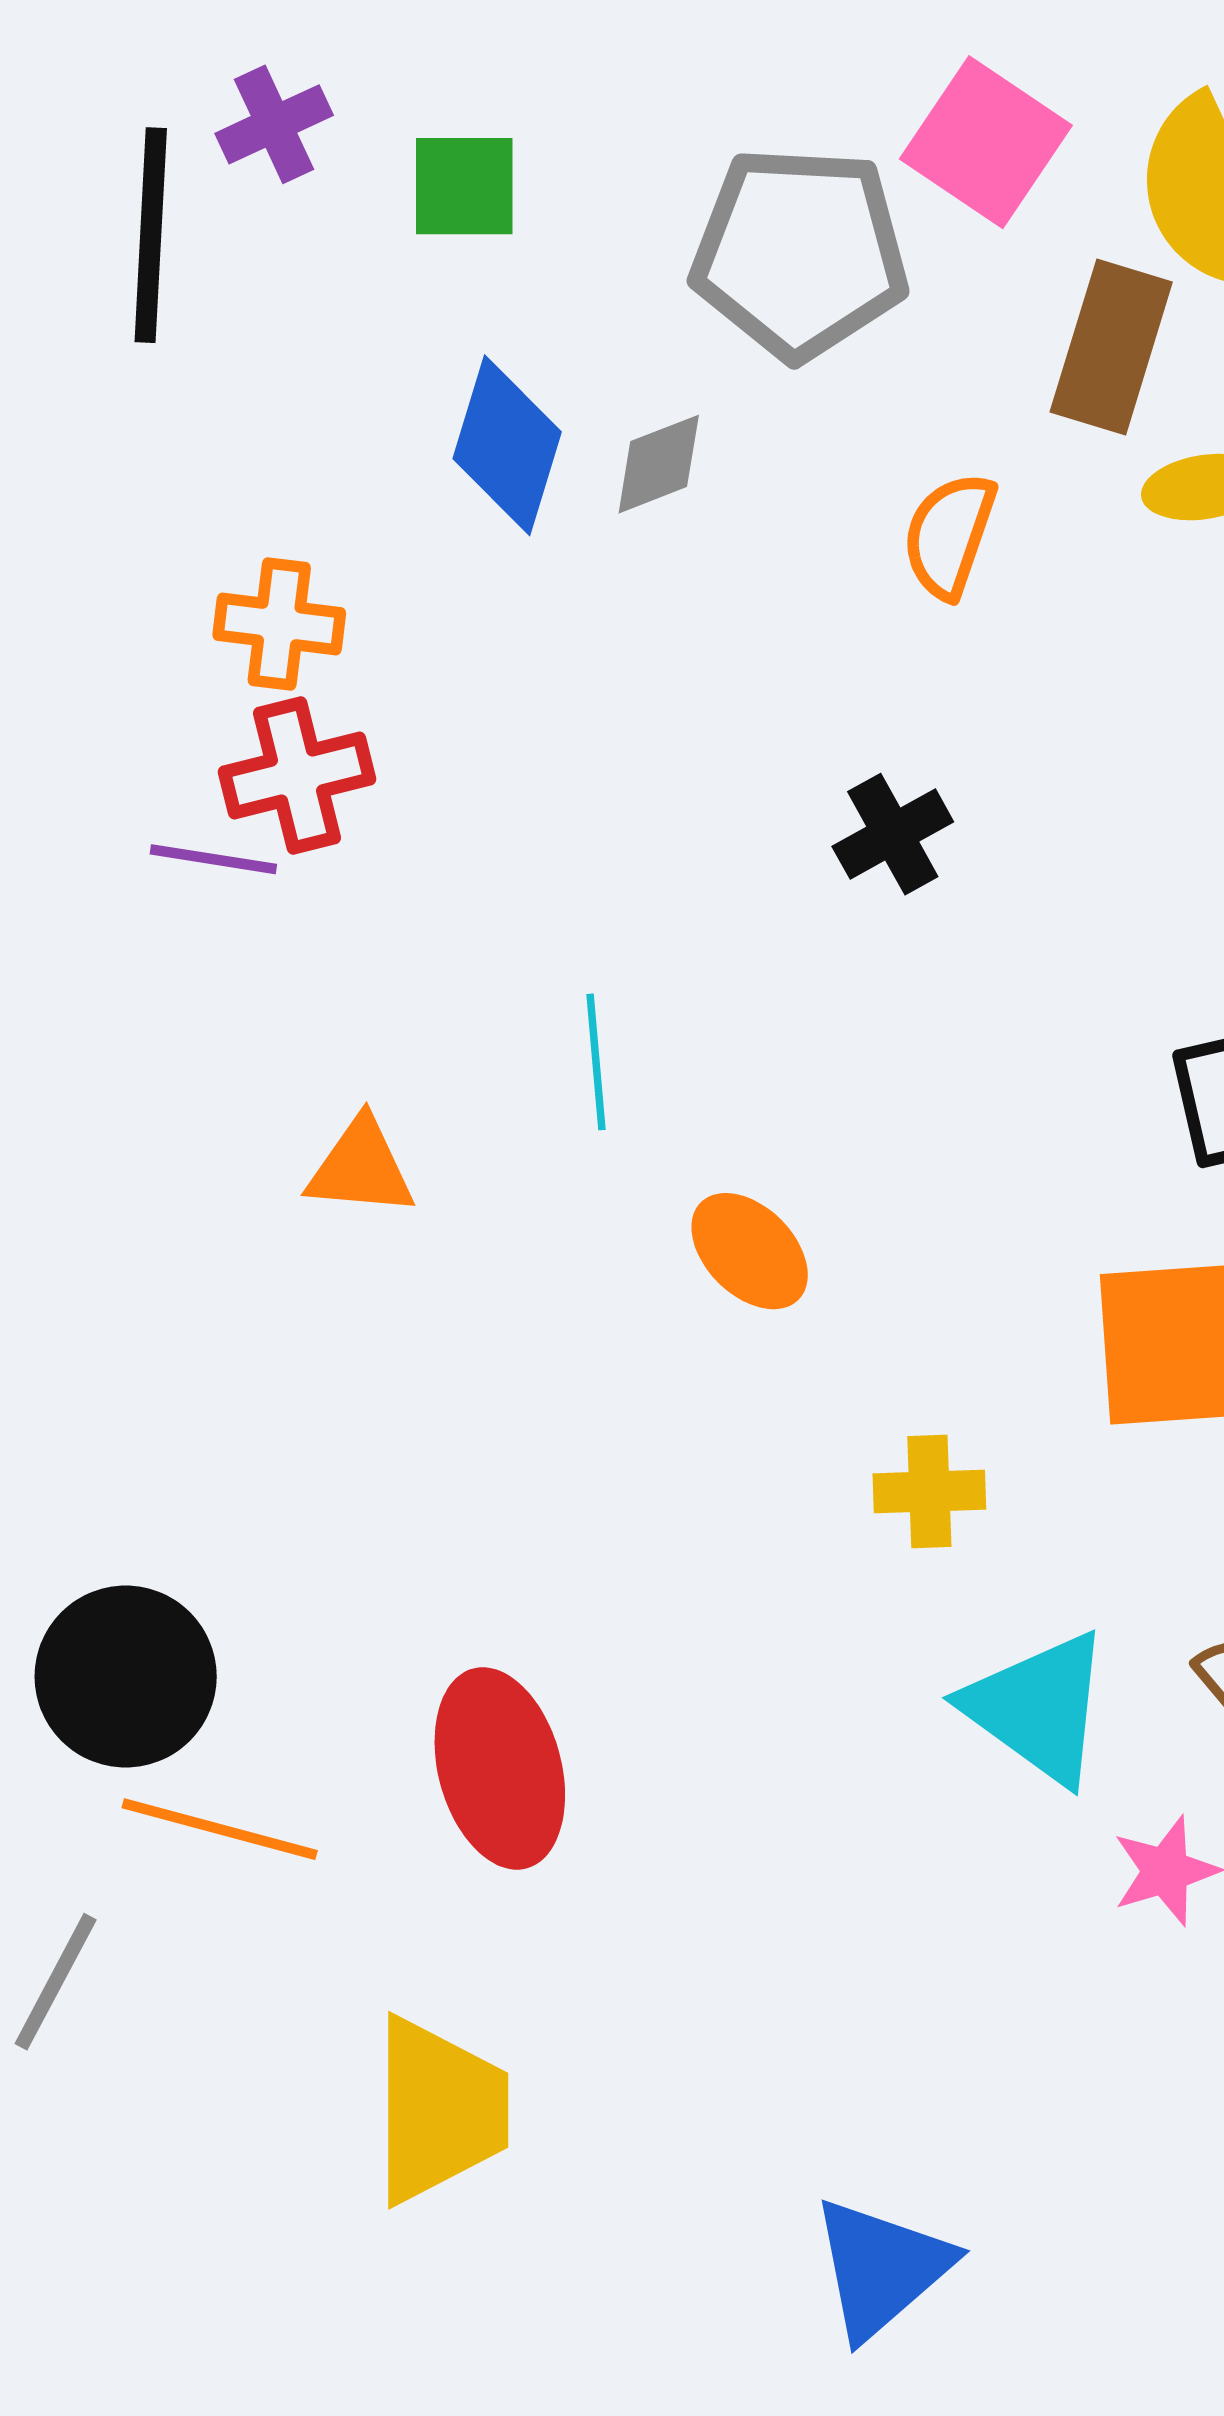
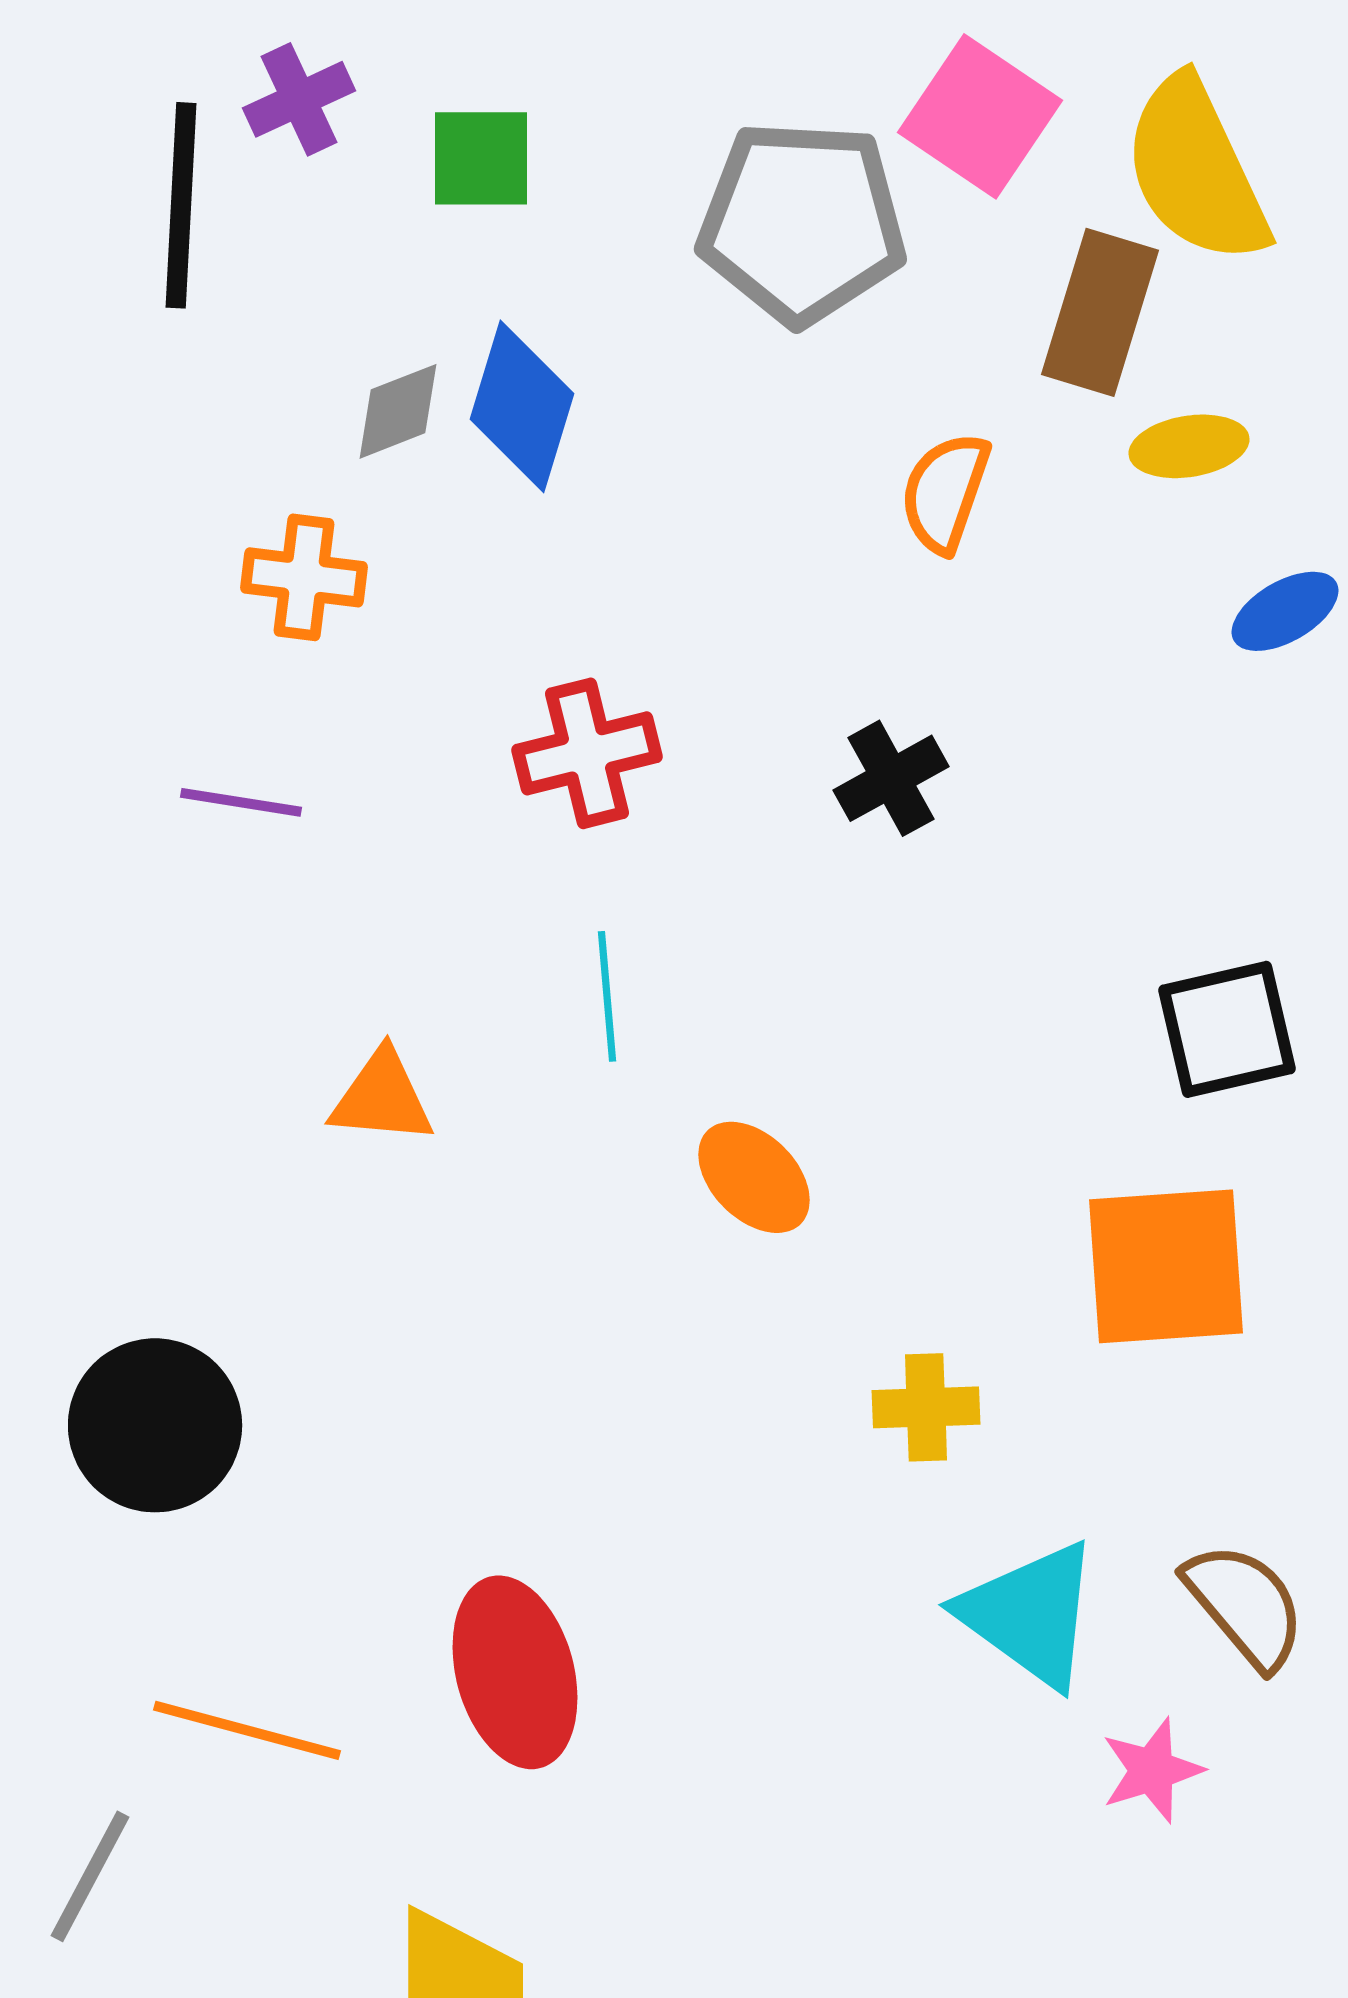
gray diamond: (659, 464) -> (398, 411), moved
red cross: (297, 776) -> (587, 753), moved
black circle: (126, 1677) -> (155, 1425), moved

